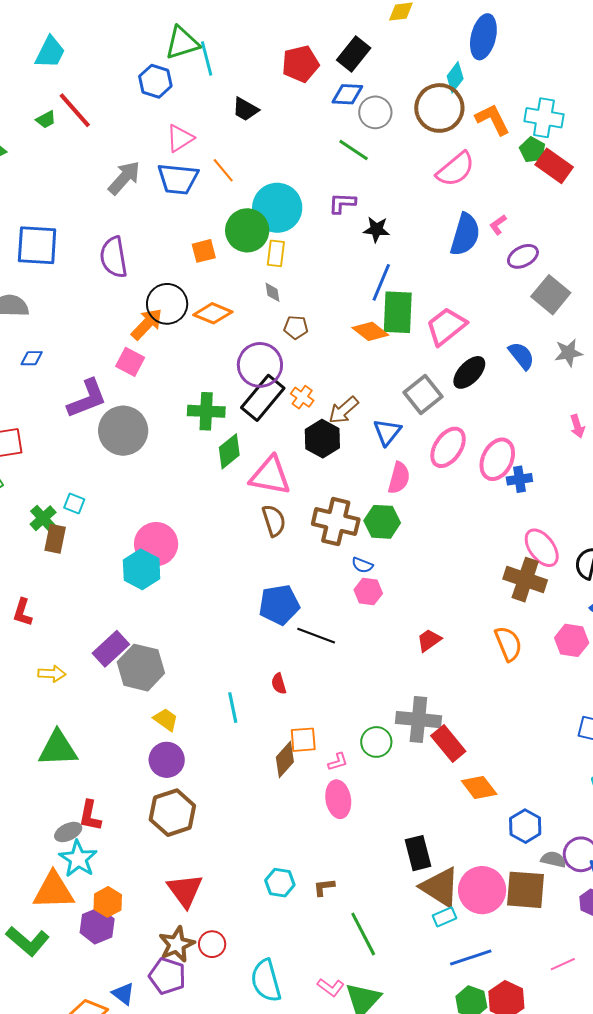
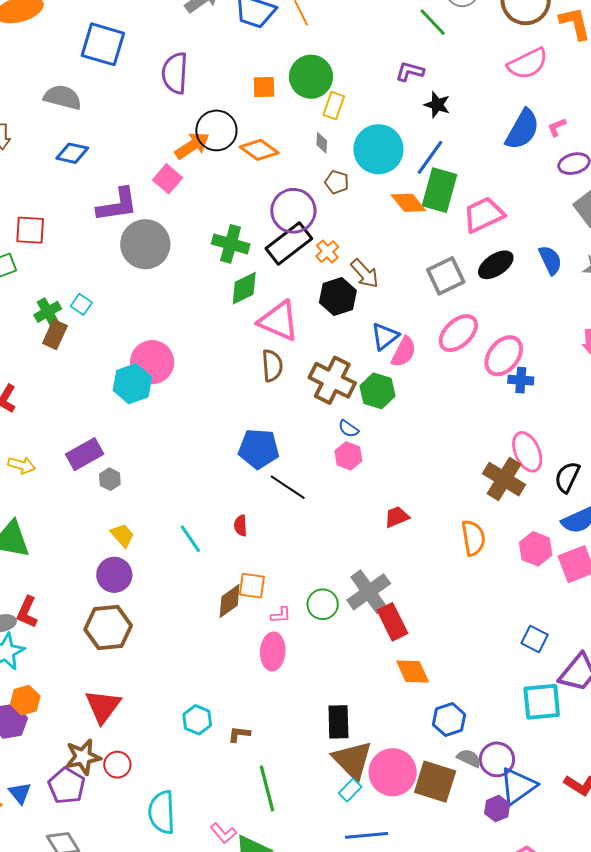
cyan circle: (277, 208) -> (378, 149), moved
blue diamond: (32, 358) -> (72, 153), size x1.4
brown arrow: (343, 410) -> (365, 274), turned -104
blue triangle: (387, 432) -> (385, 336), moved
gray hexagon: (141, 668) -> (110, 479), size x0.5
cyan line: (233, 708) -> (190, 539), turned -36
gray cross: (418, 720) -> (369, 592), turned 36
cyan rectangle: (445, 917) -> (350, 790), turned -35

